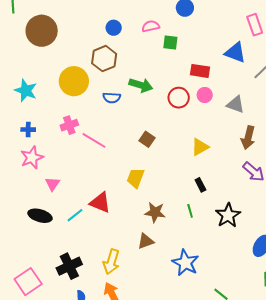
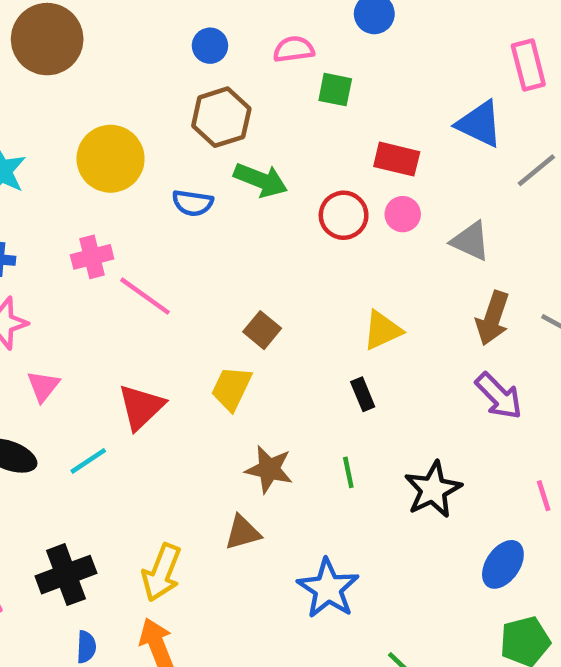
brown hexagon: (104, 59) -> (221, 117), moved
brown square: (147, 139) -> (262, 330), moved
black rectangle: (200, 185) -> (363, 394), moved
red triangle: (100, 203) -> (141, 407), moved, turned 50

